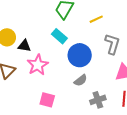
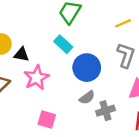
yellow line: (96, 19) -> (123, 23), moved
gray cross: (98, 100) -> (105, 111), moved

